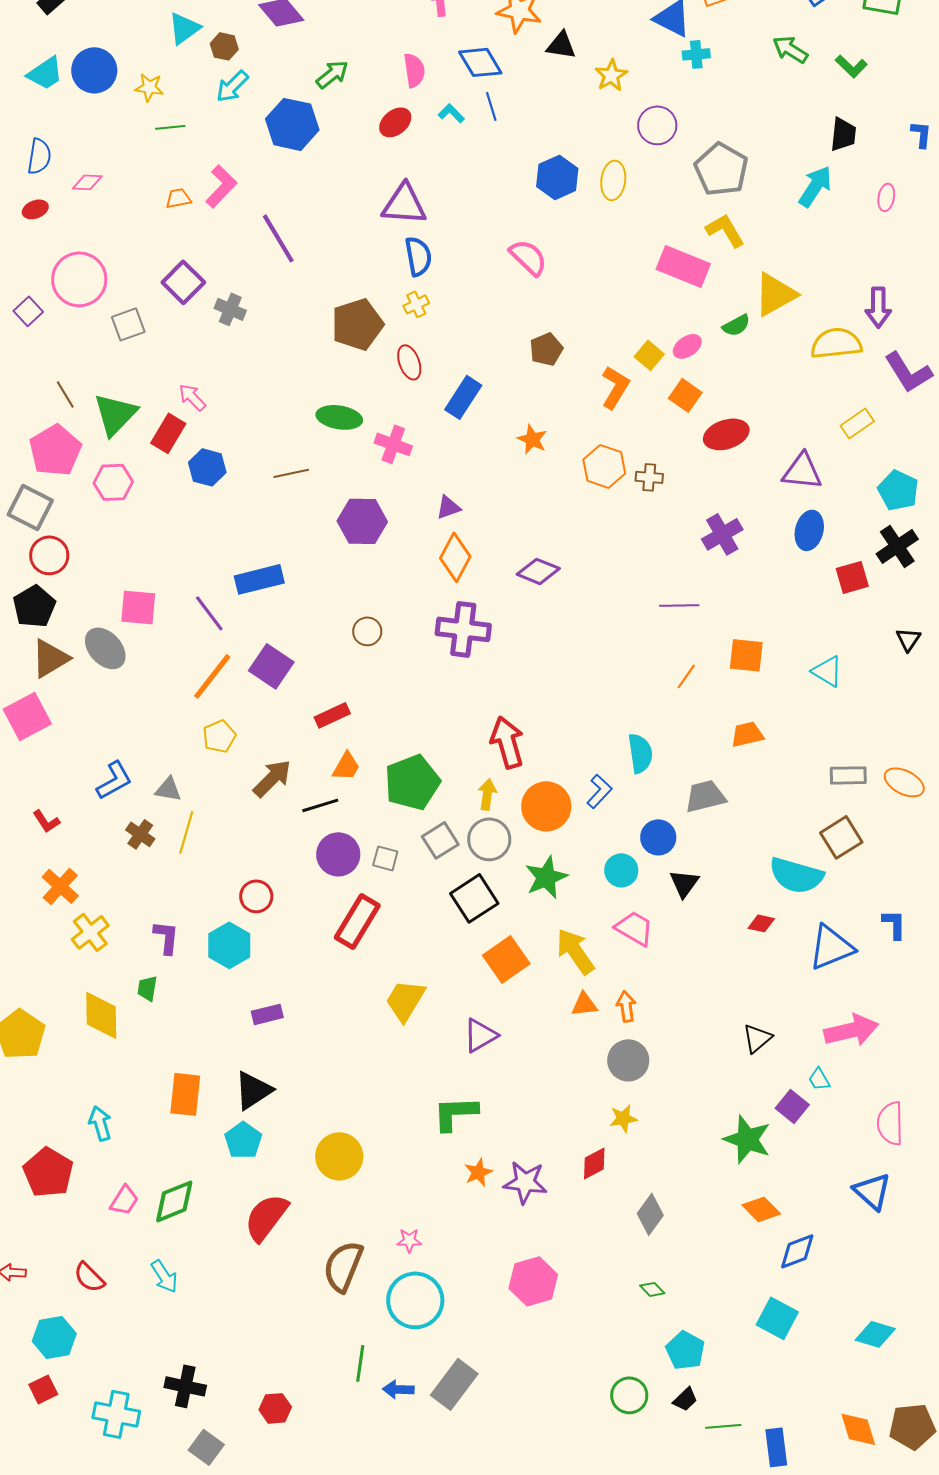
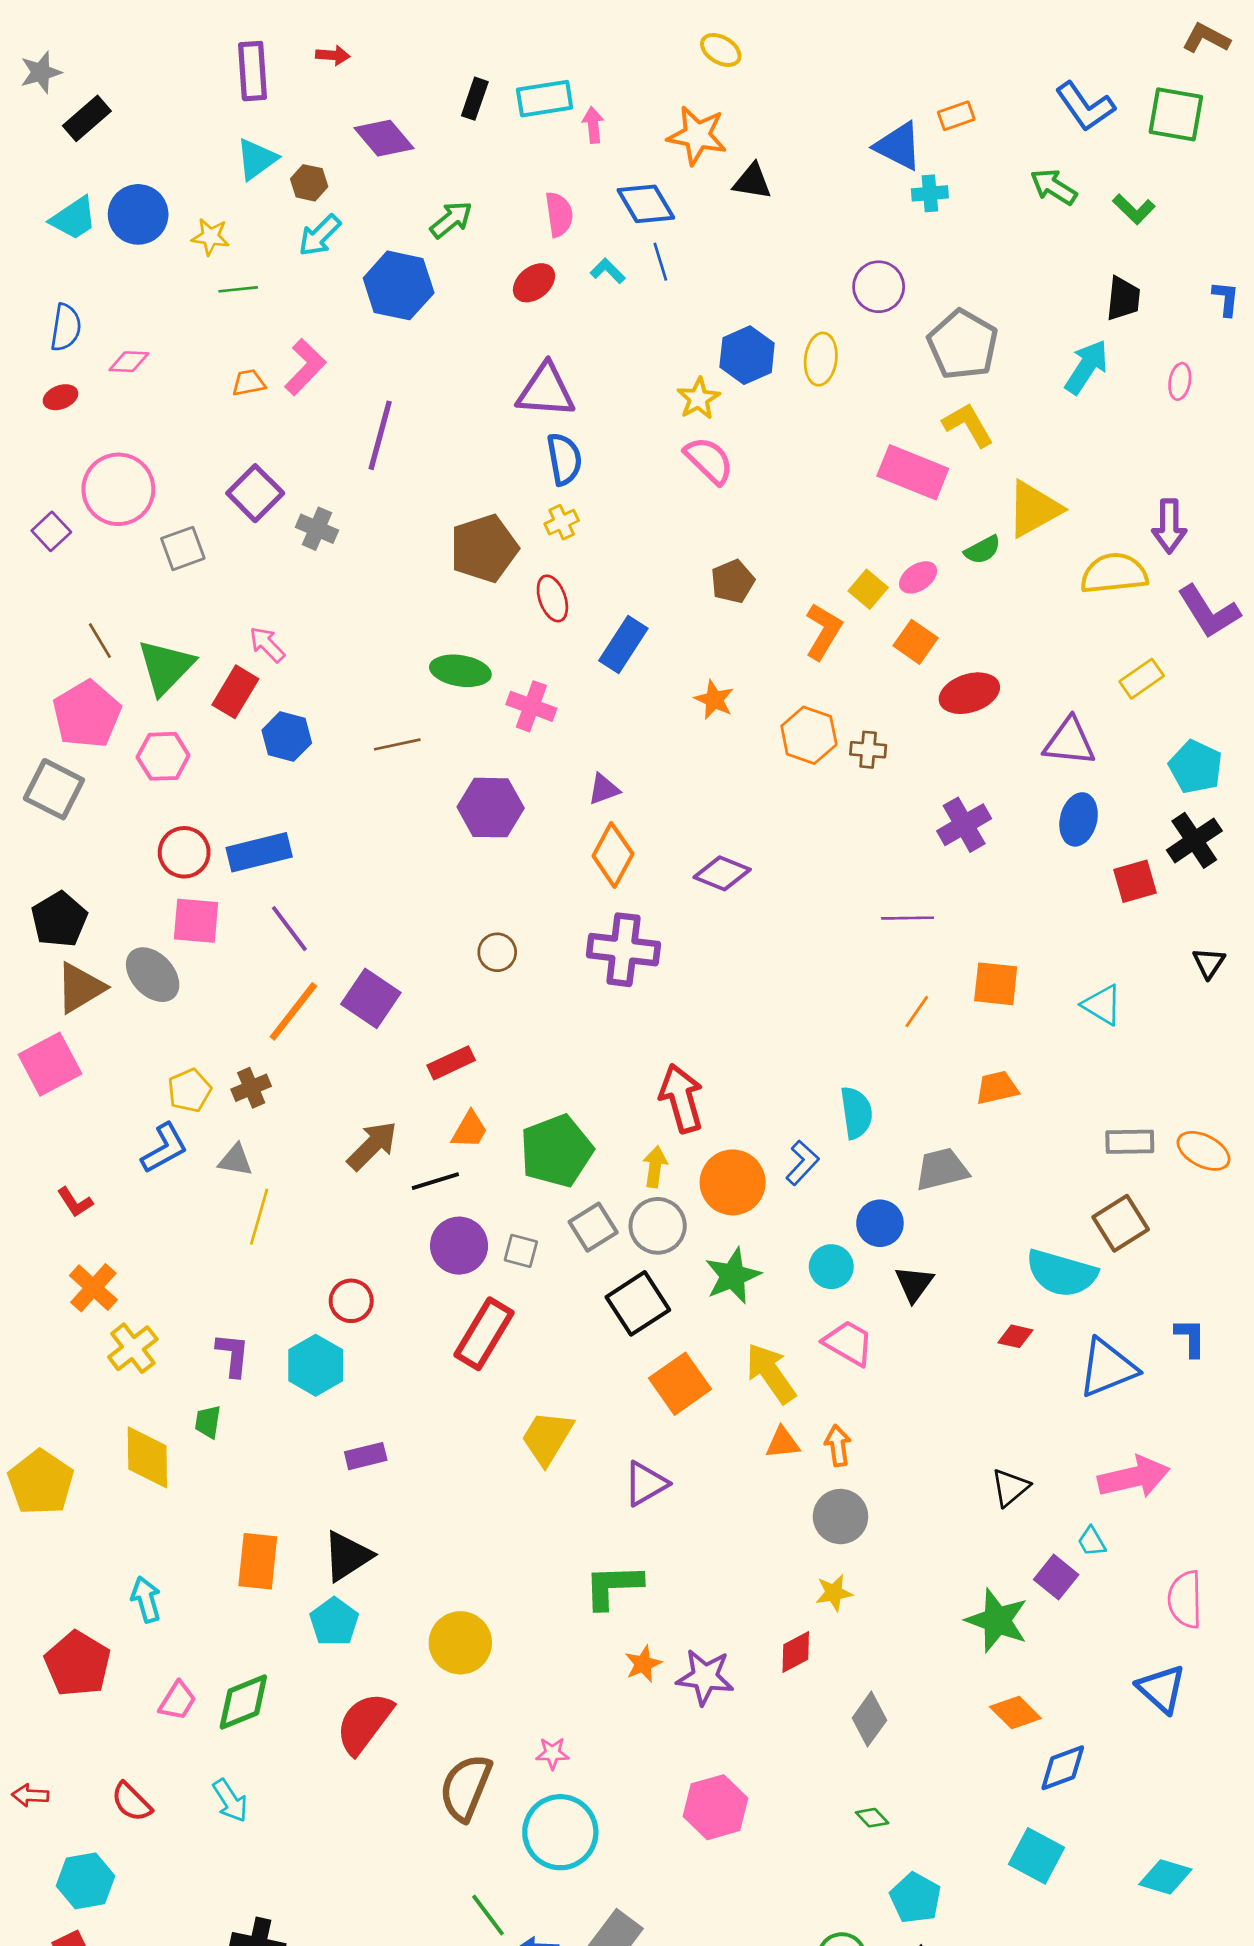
yellow star: (611, 75) -> (698, 399), moved
purple line: (278, 238) -> (380, 435), turned 46
red circle: (49, 555) -> (184, 852), moved
blue rectangle: (259, 579) -> (259, 852), moved
yellow pentagon: (219, 736) -> (189, 1090), moved
brown cross: (140, 834) -> (251, 1088), moved, turned 32
green line: (360, 1363) -> (488, 1915), turned -45

